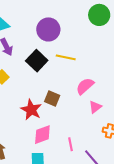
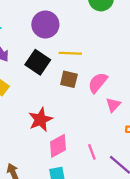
brown square: (52, 98) -> (69, 79), moved
red star: (31, 110) -> (40, 120), turned 30

